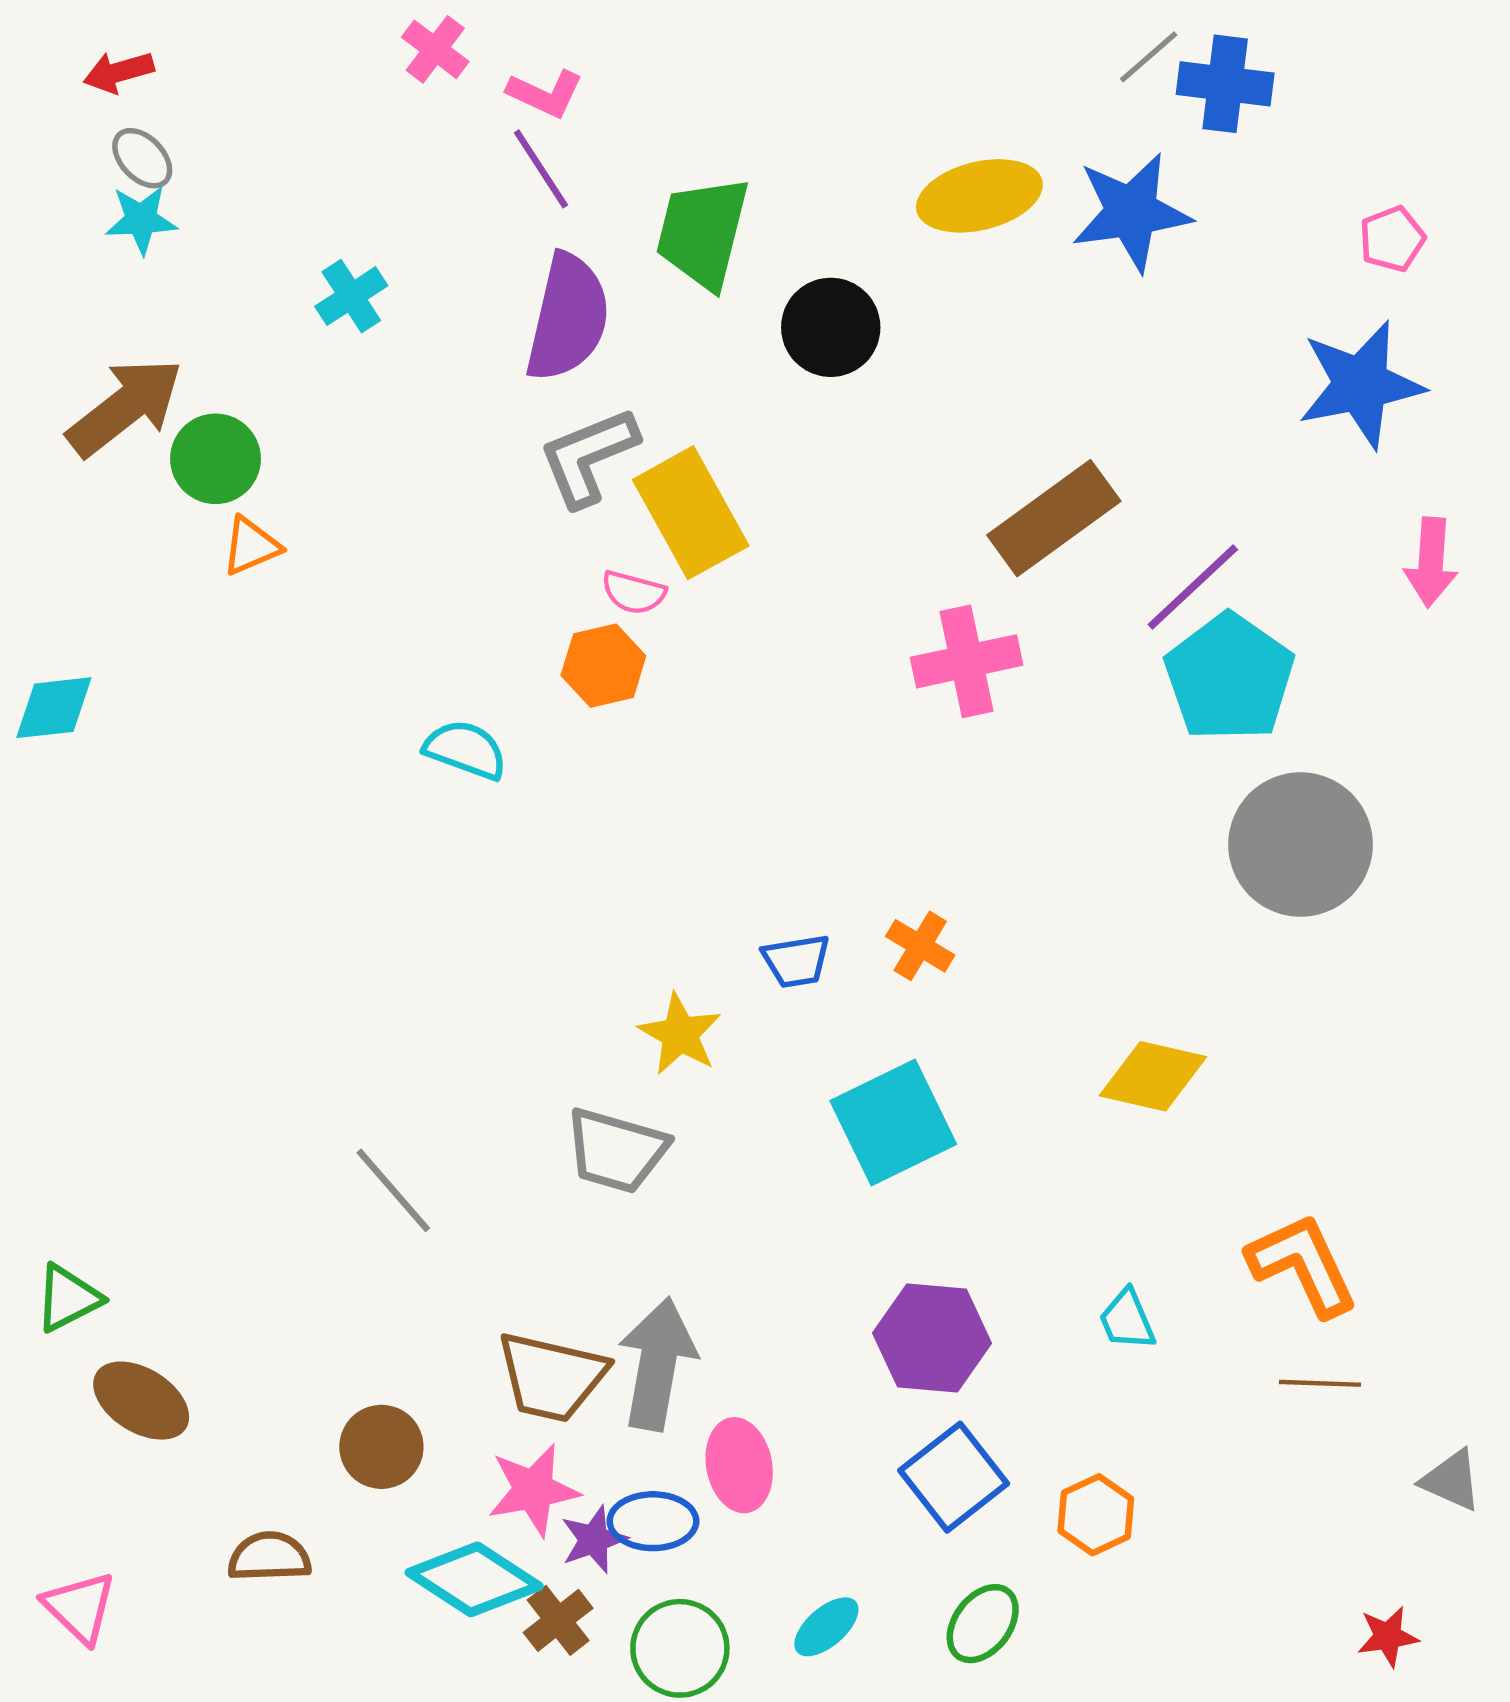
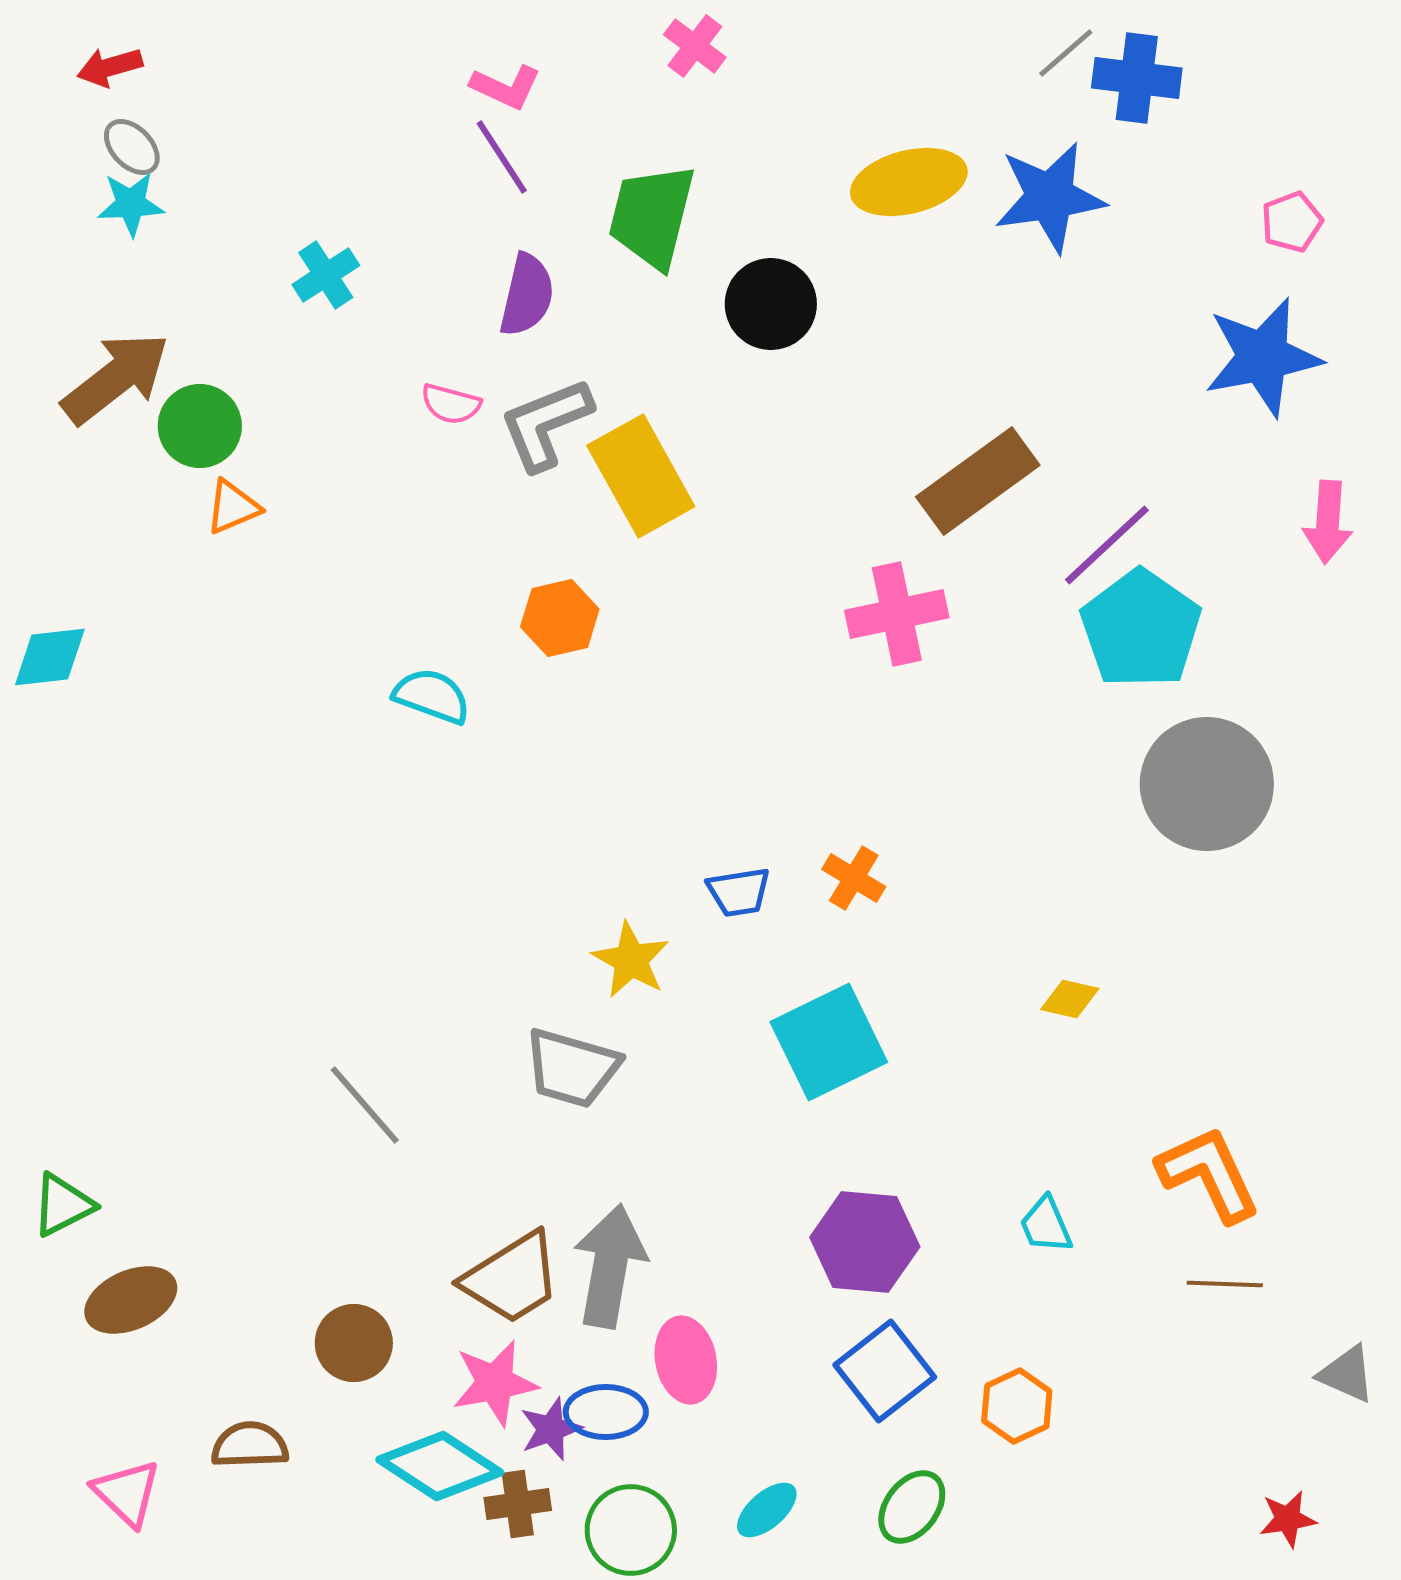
pink cross: (435, 49) -> (695, 46), moved
purple semicircle: (568, 318) -> (527, 295), size x0.7
pink semicircle: (634, 592) -> (451, 404), moved
yellow diamond: (1153, 1076) -> (1070, 999), size x0.6
brown trapezoid: (552, 1377) -> (512, 1278), turned -45
brown ellipse: (141, 1401) -> (131, 1300), turned -56
pink triangle: (80, 1607) -> (127, 1493), moved
brown cross: (558, 1620) -> (518, 1504), turned 30

